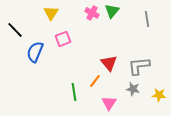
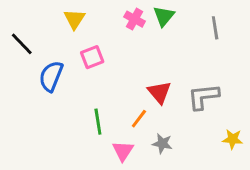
gray star: (133, 89) -> (162, 144), moved
green line: (74, 92) -> (98, 122), moved
pink triangle: (109, 103) -> (123, 151), moved

